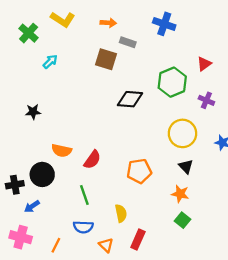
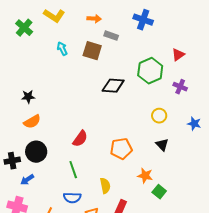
cyan arrow: (50, 62) -> (62, 49), moved, turned -72
yellow circle: (182, 133) -> (159, 116), size x0.6
orange semicircle: (62, 151) -> (32, 122), moved, turned -42
orange star: (180, 194) -> (145, 176), moved

